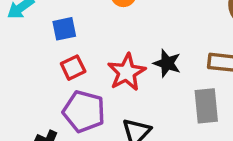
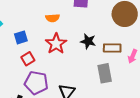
black star: (167, 63) -> (88, 41), moved
red star: (127, 72) -> (56, 44), moved

